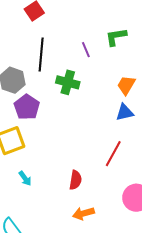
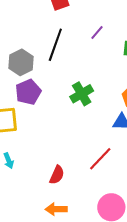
purple line: (86, 50) -> (97, 32), moved, turned 49
green cross: (68, 82) -> (82, 94), moved, turned 30

